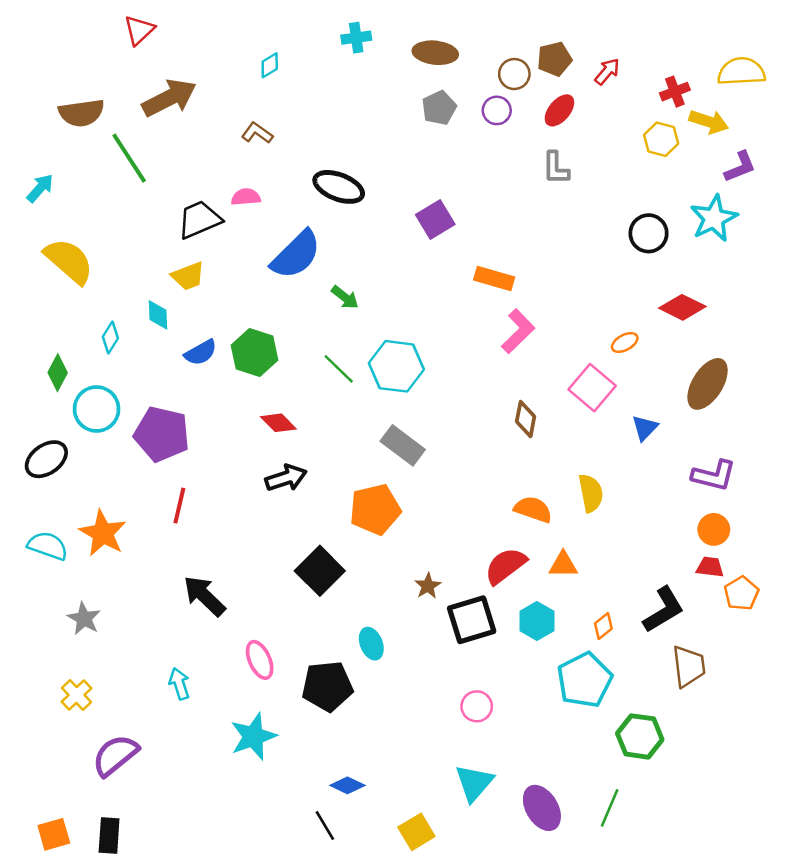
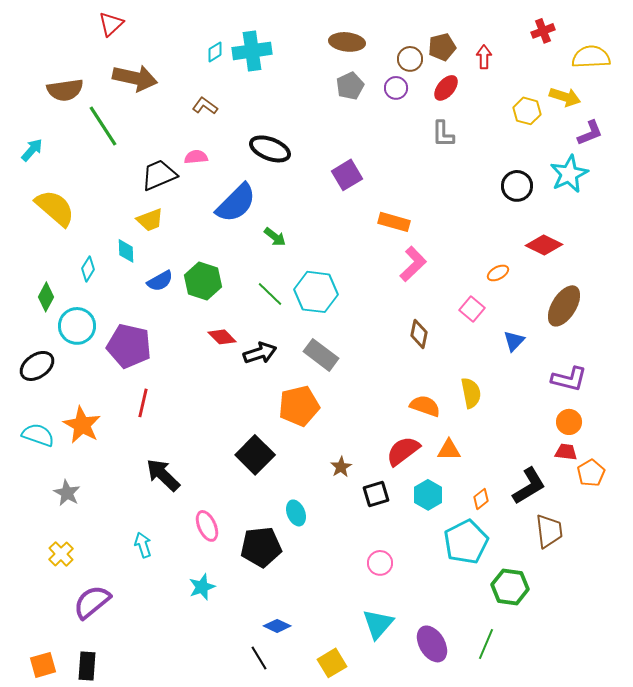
cyan cross: (356, 38) -> (252, 51), moved, size x1.6
red arrow: (607, 72) -> (484, 57), turned -40
red cross: (675, 92) -> (543, 31), moved
brown arrow: (169, 98) -> (135, 78), turned 39
pink square: (592, 388) -> (472, 309), size x0.7
black arrow: (286, 478) -> (260, 353), moved
black square: (472, 620) -> (376, 494), size x0.7
cyan star: (253, 736) -> (202, 587), size x0.7

